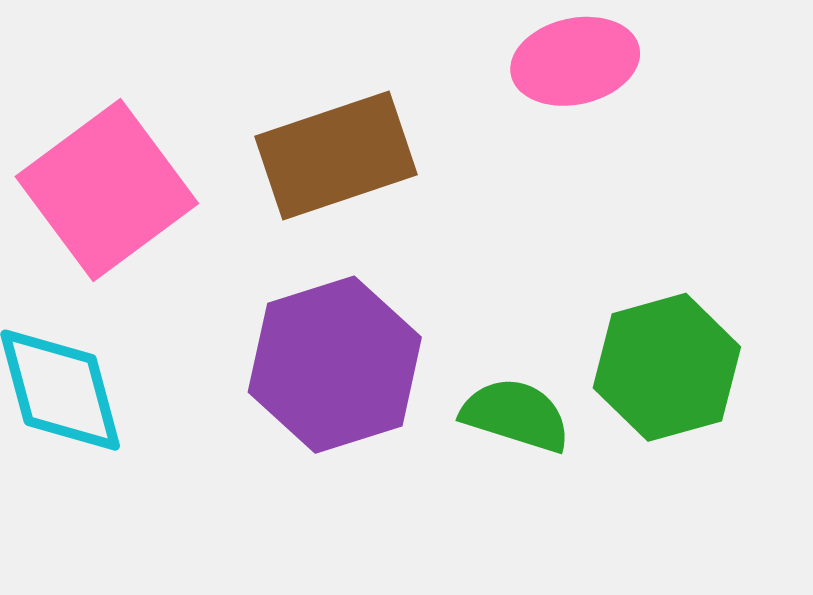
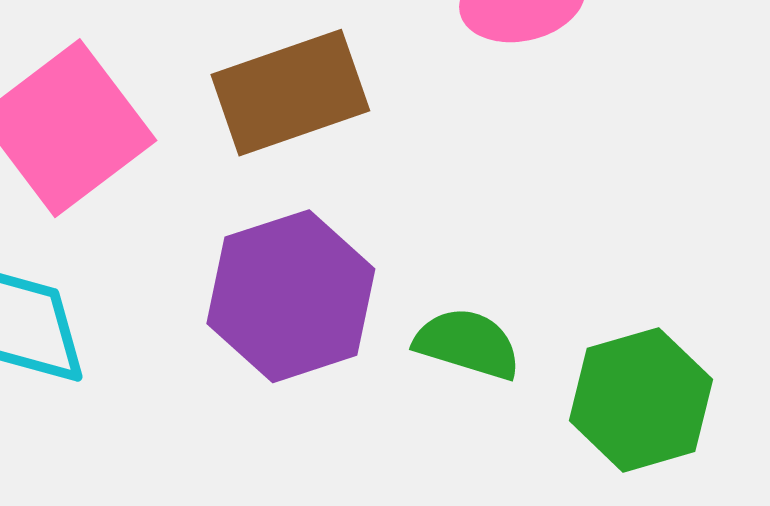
green hexagon: (667, 367) -> (641, 400), moved

